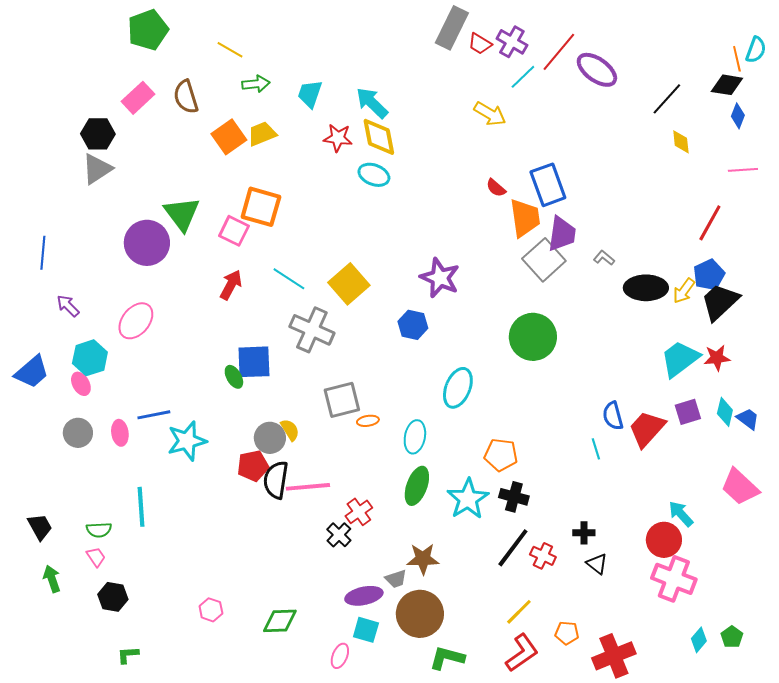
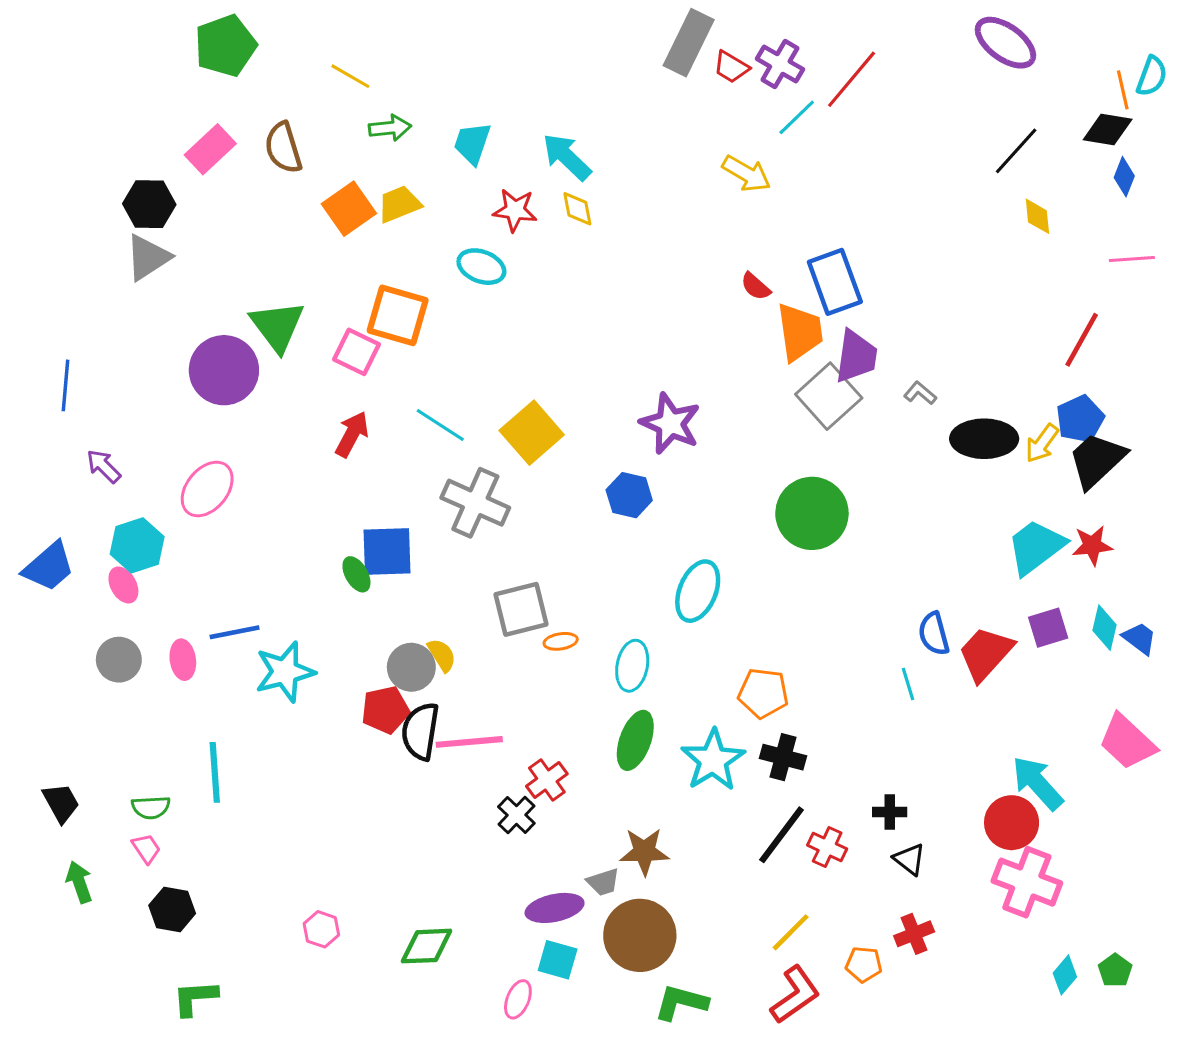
purple ellipse: (597, 70) -> (1005, 43), moved
yellow diamond: (379, 137) -> (577, 209), size x0.6
cyan ellipse: (374, 175) -> (481, 267), moved
cyan arrow: (681, 514) -> (1037, 783), size x1.4
green L-shape: (128, 655) -> (195, 998), size x1.4
red cross: (614, 656) -> (914, 934), moved, size x0.6

